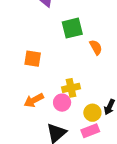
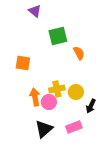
orange arrow: (34, 100) -> (35, 97), moved, turned 108
yellow circle: (92, 113) -> (76, 92), moved

